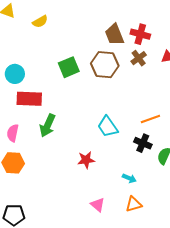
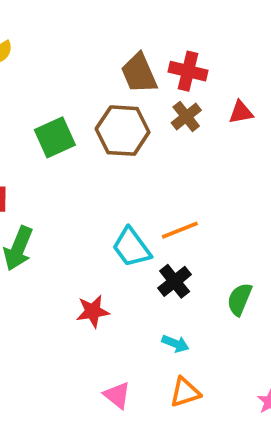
orange line: (150, 119) -> (180, 230), moved
black cross: (143, 143) -> (175, 281), moved, turned 30

